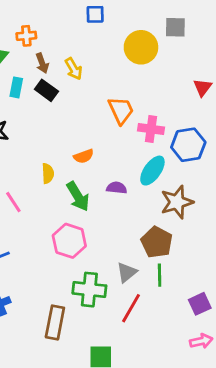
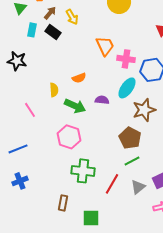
brown arrow: (42, 63) -> (50, 13), turned -120
green arrow: (78, 196) -> (75, 106), turned -35
gray triangle: (127, 272) -> (138, 187), moved
green line: (160, 275) -> (132, 161), turned 63
brown rectangle: (55, 322) -> (63, 203), moved, size x0.7

